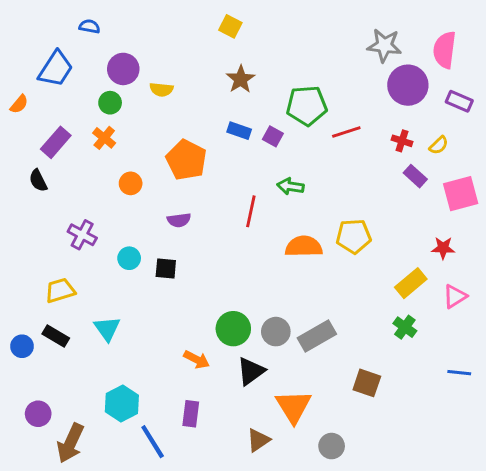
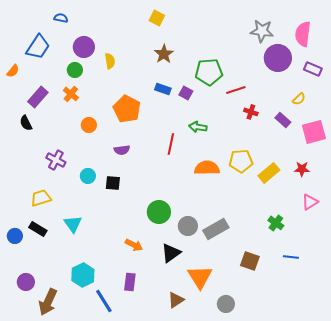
yellow semicircle: (161, 89) -> (110, 61), turned -105
red cross: (402, 141) -> (251, 112), moved
yellow rectangle: (411, 283) -> (269, 173), moved
green circle: (233, 329) -> (159, 212), moved
blue line: (459, 373) -> (291, 257), moved

